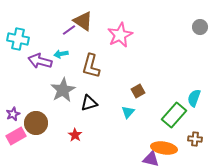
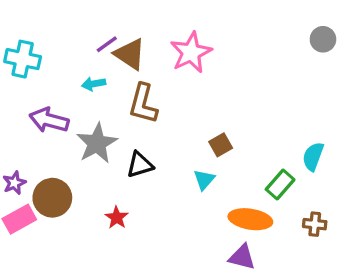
brown triangle: (83, 21) -> (130, 54), moved
purple arrow: (40, 61) -> (49, 120), moved
green rectangle: (174, 115) -> (280, 185), size x0.7
orange ellipse: (164, 148) -> (250, 219), moved

